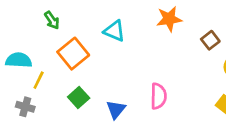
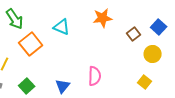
green arrow: (52, 20) -> (15, 19), size x1.5
green square: (79, 97) -> (27, 86), moved

